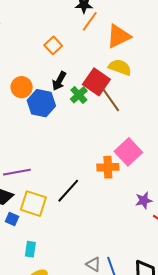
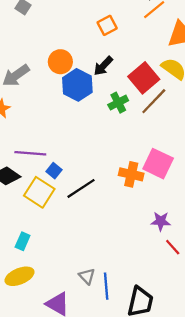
green cross: (79, 95) -> (118, 103), moved
brown line: (110, 99) -> (154, 101), turned 64
pink square: (128, 152) -> (158, 164), turned -36
blue square: (12, 219) -> (54, 171), moved

